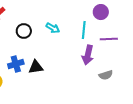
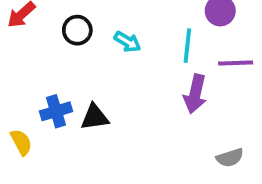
black circle: (24, 31) -> (77, 30), moved
gray semicircle: (106, 75) -> (230, 158), moved

